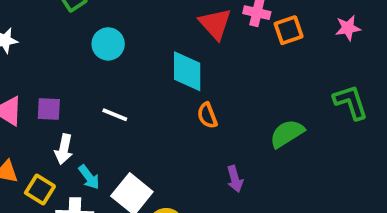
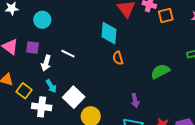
cyan circle: (108, 44) -> (42, 20), moved
white arrow: (64, 149) -> (46, 63), moved
purple arrow: (235, 179) -> (135, 101), moved

